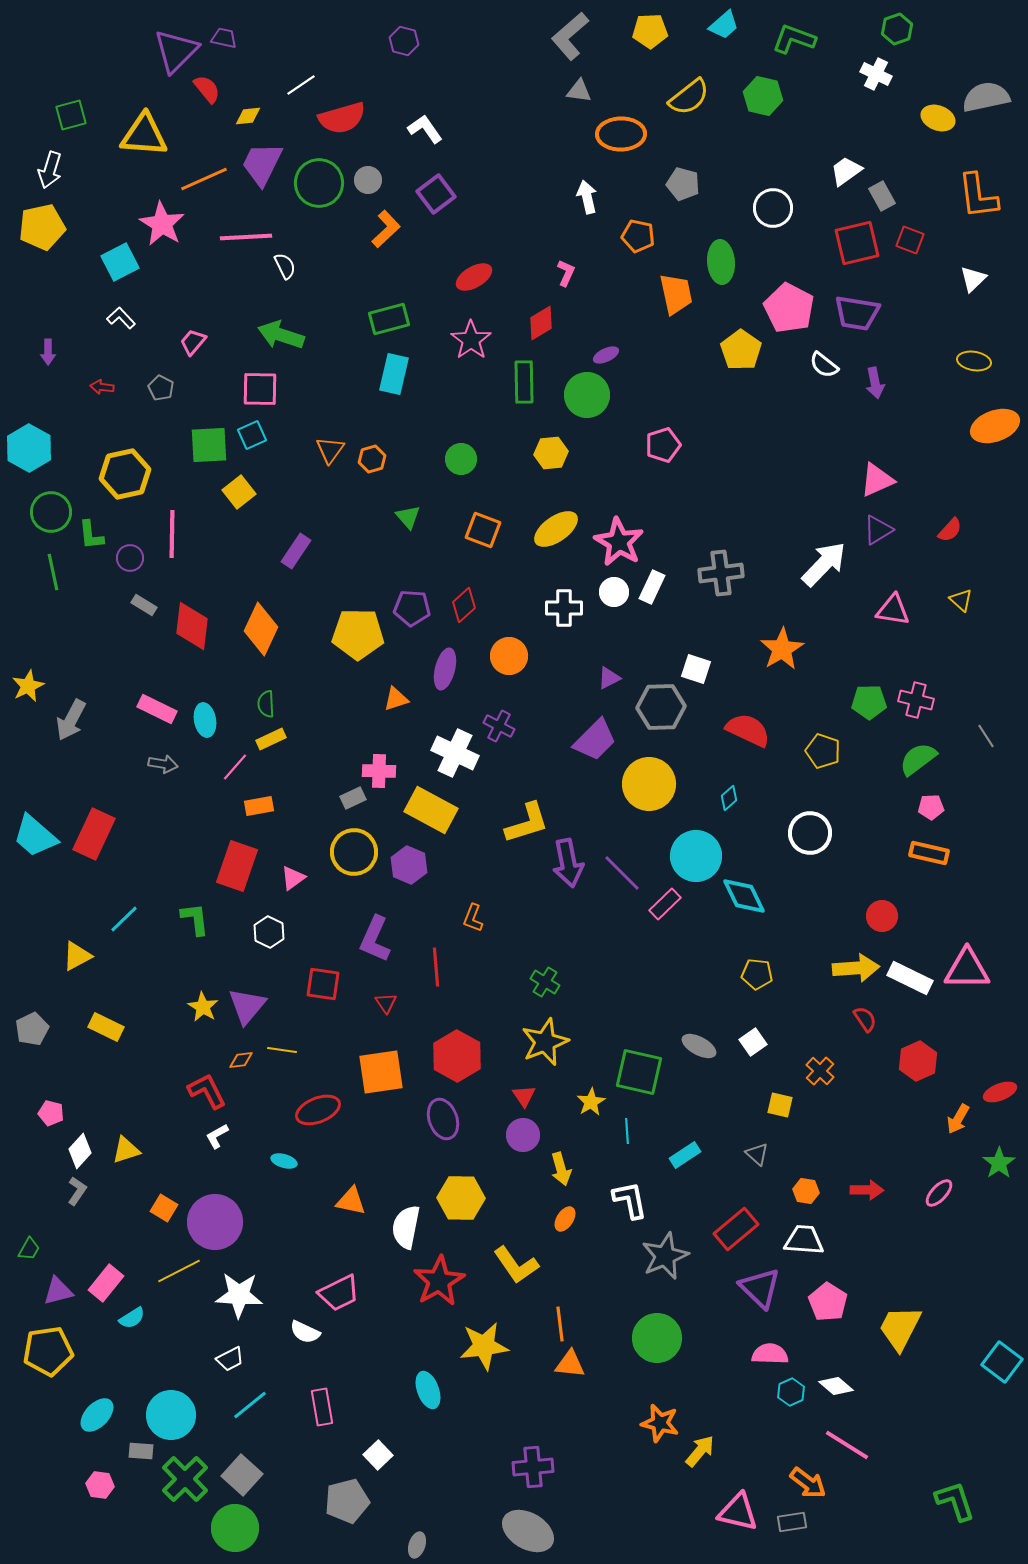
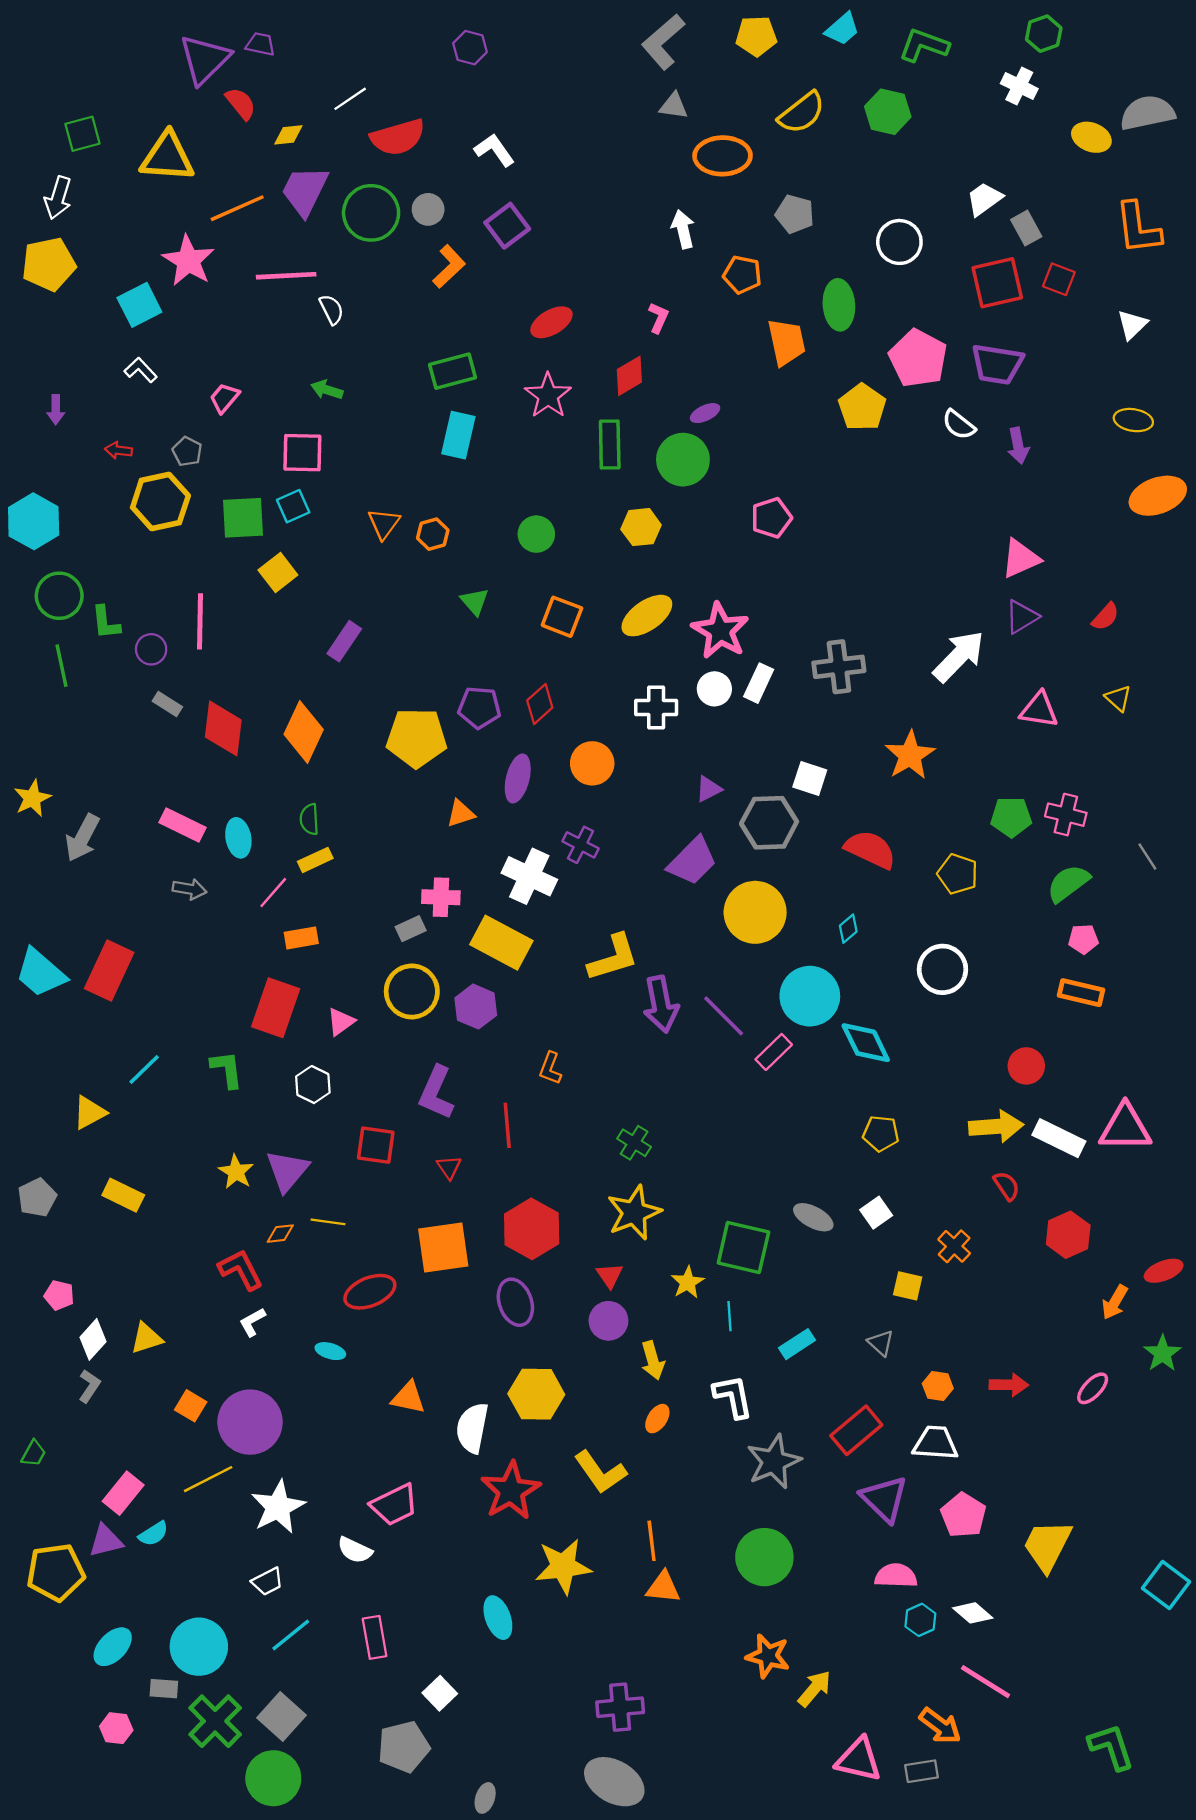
green arrow: (281, 335) -> (327, 390), size x0.6
yellow hexagon: (125, 474) -> (160, 502), moved
purple triangle: (58, 1291) -> (106, 1541), moved
white star: (239, 1295) -> (278, 1507), turned -30

